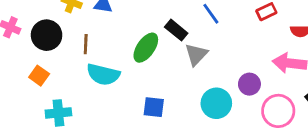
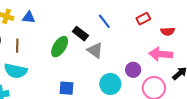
gray triangle: (196, 55) -> (95, 50), turned -36
cyan semicircle: (103, 74) -> (16, 71), moved

